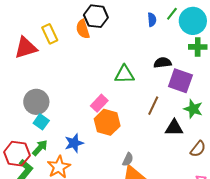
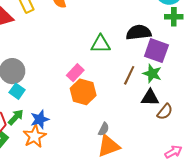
black semicircle: (163, 63) -> (139, 32), size x1.4
green star: (193, 109) -> (152, 74), moved
blue star: (74, 143) -> (40, 119), moved
brown semicircle: (198, 149) -> (165, 112), moved

